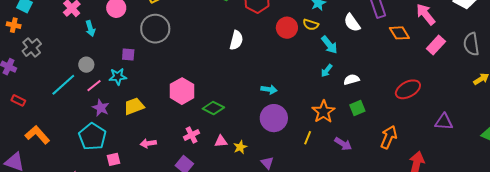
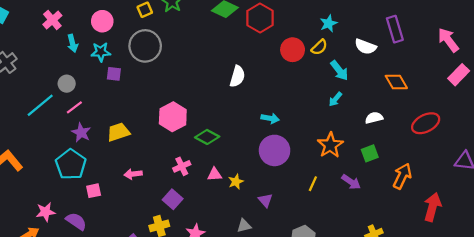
white semicircle: (352, 23) -> (366, 47), turned -36
yellow semicircle: (311, 25) -> (319, 47), turned -63
orange diamond: (399, 33) -> (396, 82), moved
white semicircle: (236, 40) -> (237, 76), moved
cyan star: (118, 77) -> (101, 52), moved
white semicircle: (352, 80) -> (374, 118), moved
green square: (357, 108) -> (370, 153), moved
yellow line: (308, 138) -> (313, 184), moved

